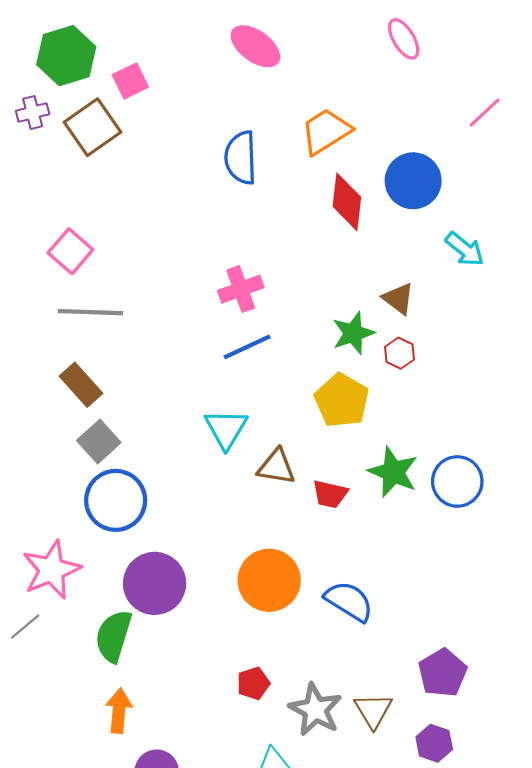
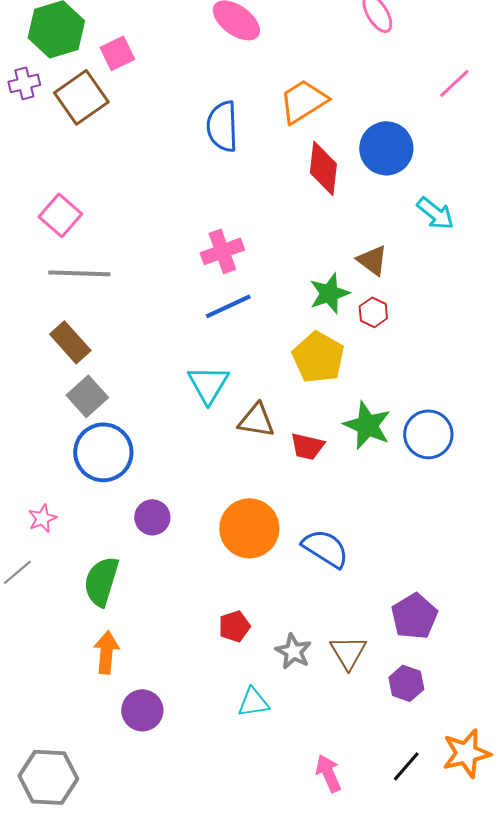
pink star: (52, 570) -> (42, 518), size x0.5
purple circle: (155, 583) -> (152, 517), moved, size x0.6
gray star: (315, 710) -> (293, 651), size x0.7

